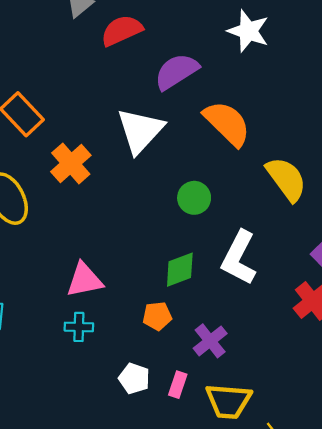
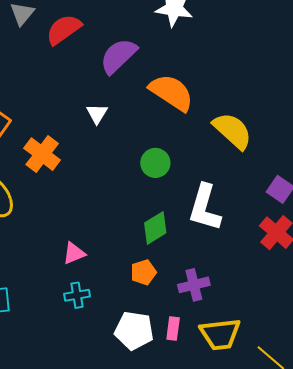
white triangle: (140, 131) -> (97, 114), size x0.5
pink triangle: (84, 280) -> (74, 253), size x0.7
purple cross: (210, 341) -> (194, 285), turned 36
white pentagon: (134, 378) -> (134, 331), size x1.4

